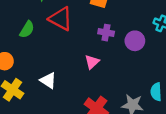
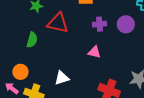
pink triangle: (92, 62) -> (94, 52), turned -48
white triangle: (48, 80) -> (62, 78), turned -35

